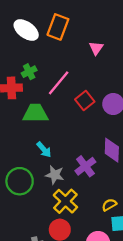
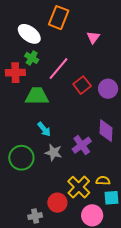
white ellipse: (26, 30) -> (29, 34), moved
green cross: (29, 72) -> (32, 58), turned -32
yellow cross: (65, 201) -> (79, 187), moved
yellow semicircle: (109, 205) -> (103, 181), turned 32

